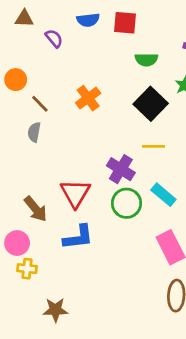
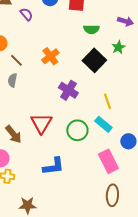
yellow line: (153, 146) -> (107, 101), moved, turned 70
purple cross: (121, 169) -> (68, 90), moved
blue L-shape: (78, 237) -> (53, 166), moved

